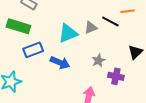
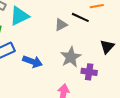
cyan triangle: (68, 33) -> (19, 16), moved
gray star: (98, 61) -> (71, 57), size x1.5

